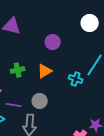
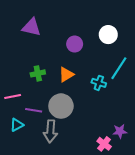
white circle: (90, 23) -> (108, 35), moved
gray circle: (40, 101) -> (61, 106), size x1.5

